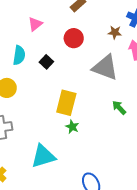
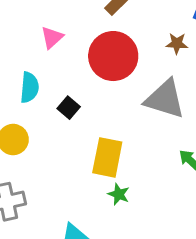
red circle: (74, 38) -> (113, 56), size x1.6
black square: (46, 62) -> (69, 108), moved

